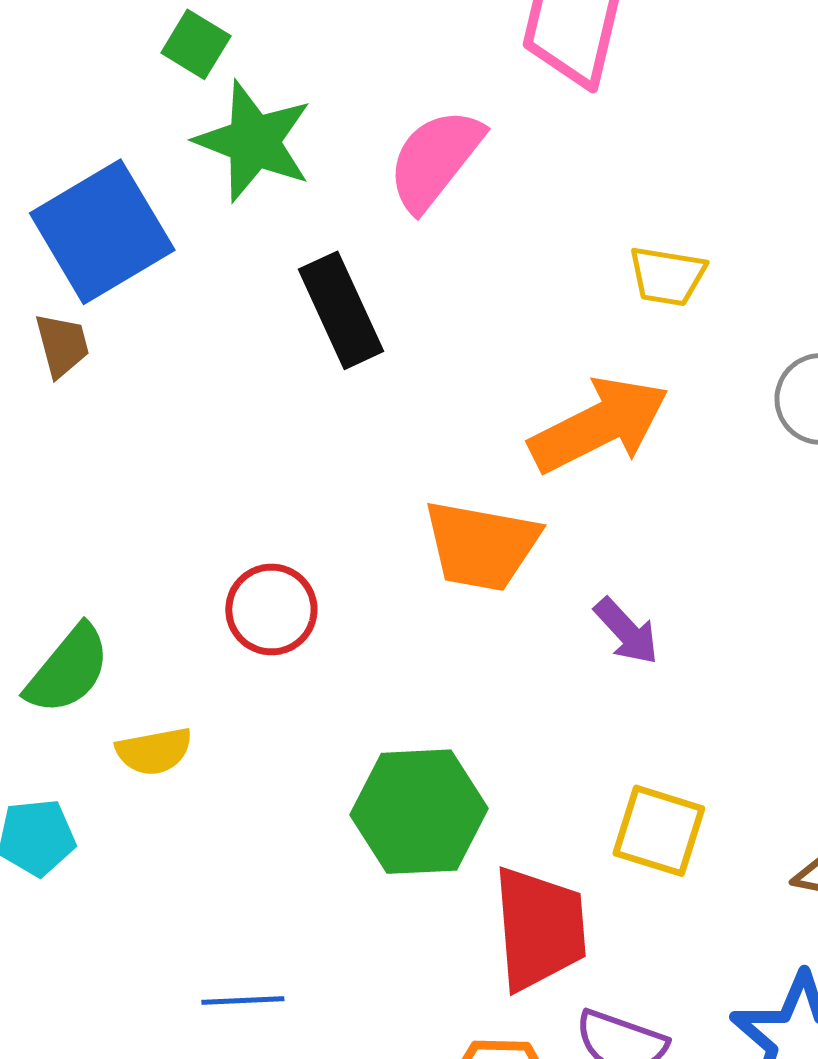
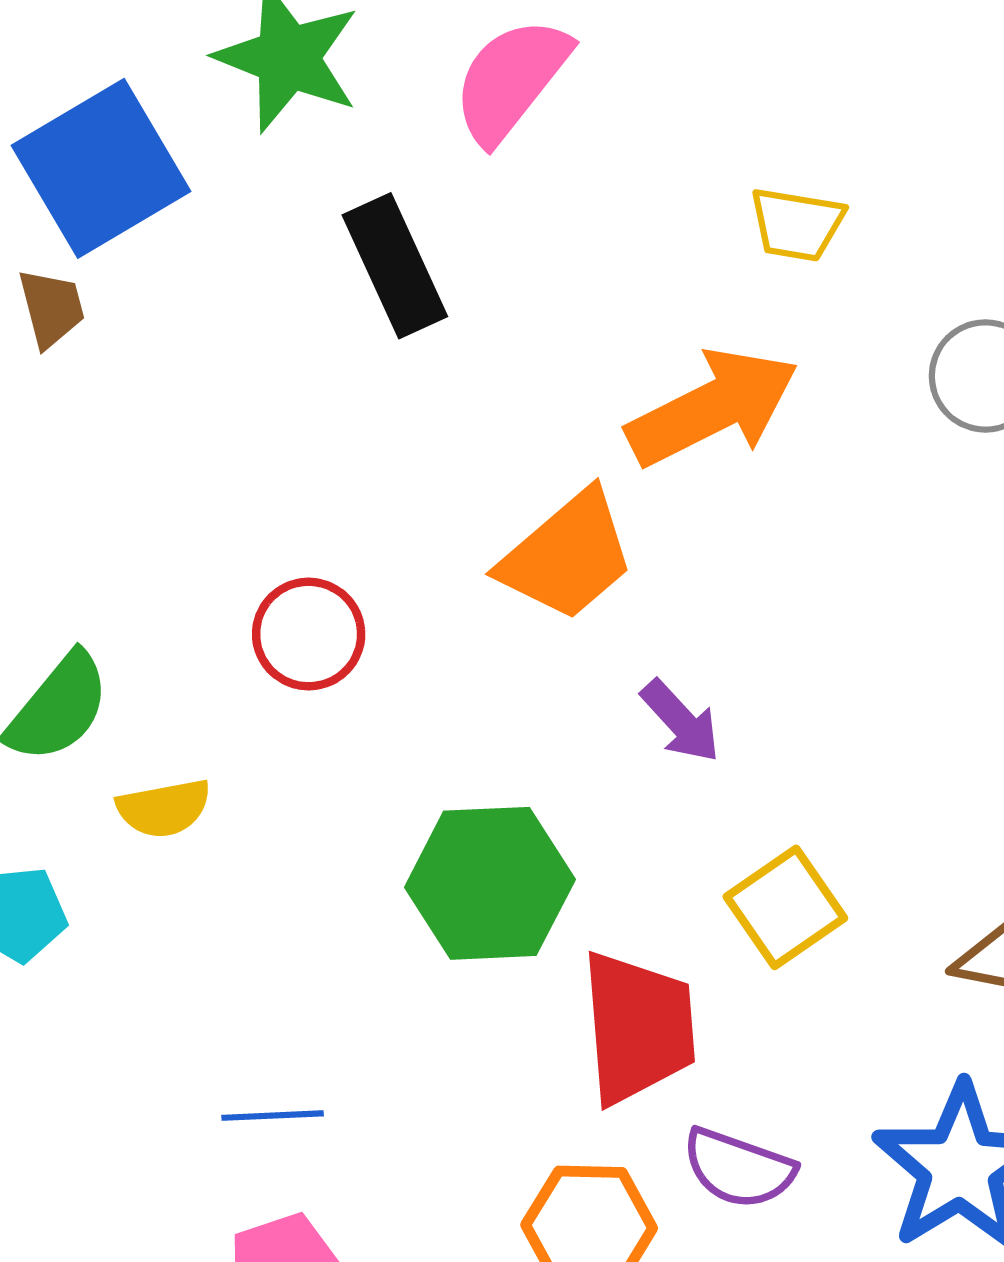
orange trapezoid: (481, 546) -> (567, 556), turned -51
purple arrow: (626, 631) -> (681, 721), moved
yellow square: (659, 831) -> (785, 907), turned 38

